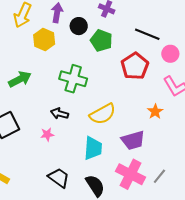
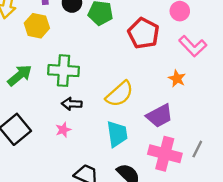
green cross: (73, 79) -> (64, 71), moved

